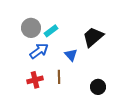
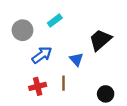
gray circle: (31, 28) -> (22, 30), moved
cyan rectangle: (51, 31) -> (55, 21), moved

